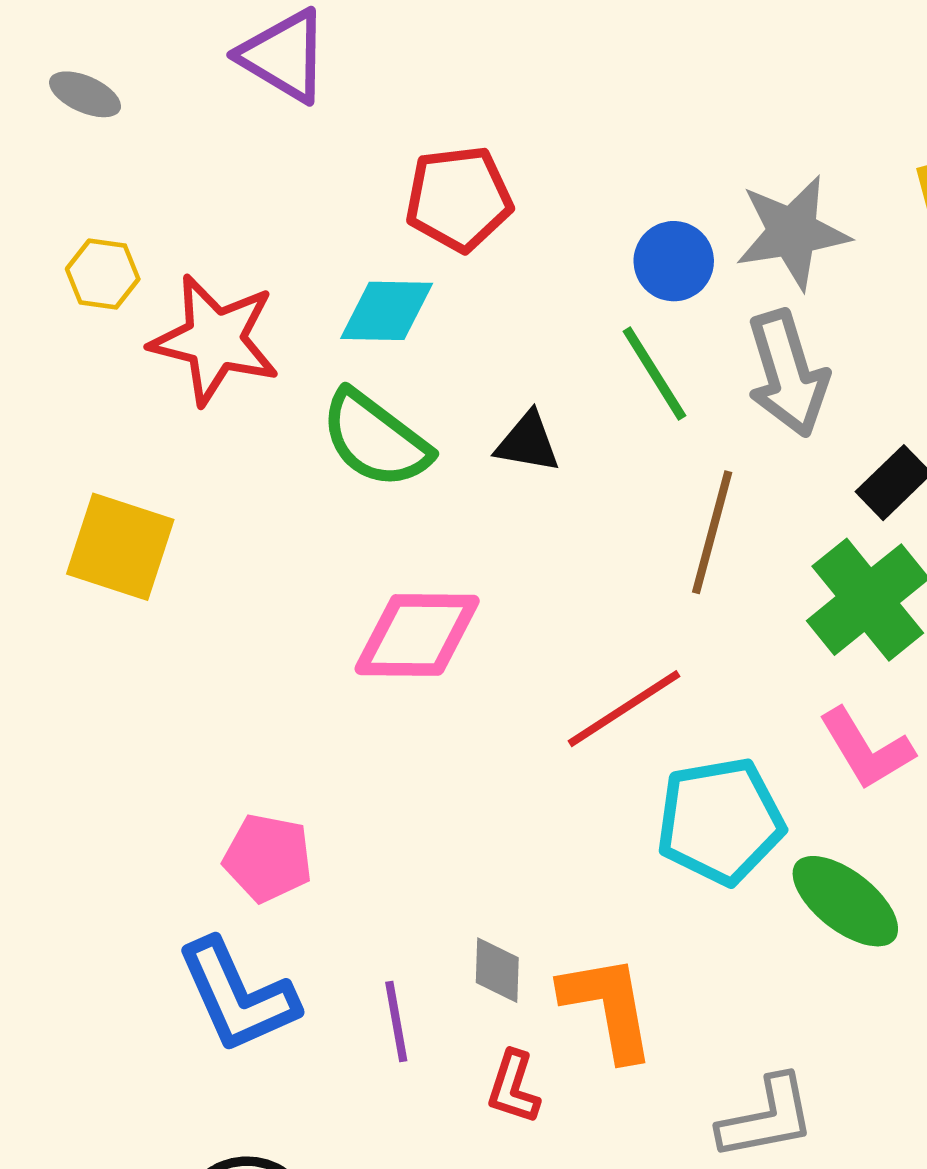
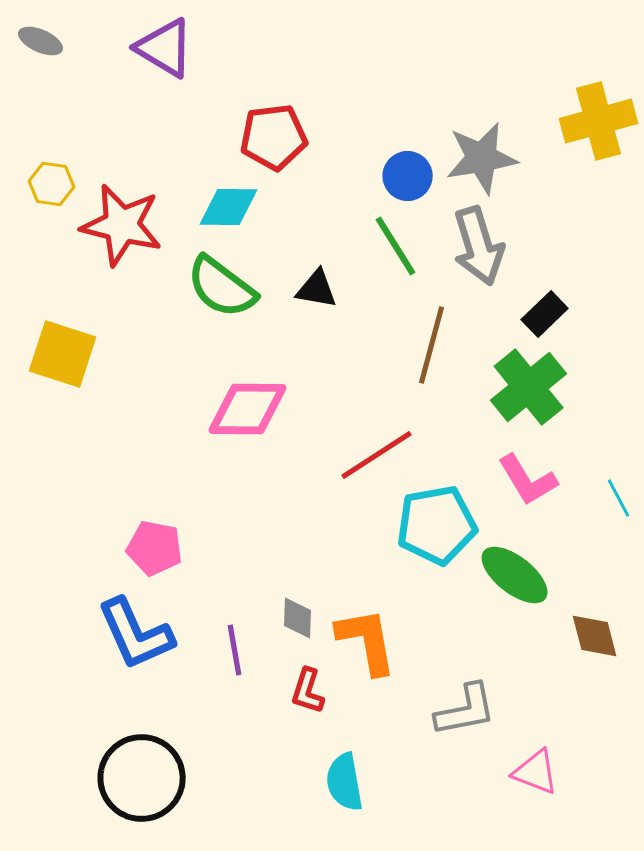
gray ellipse: (85, 94) -> (41, 41), moved

